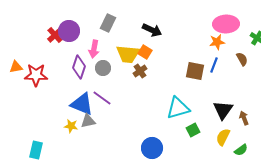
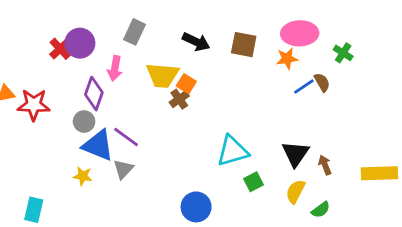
orange square: (145, 52) -> (186, 84), moved
blue line: (214, 65) -> (304, 87), moved, turned 35
gray circle: (103, 68) -> (84, 122), moved
brown square: (195, 71) -> (244, 45), moved
gray triangle: (88, 121) -> (123, 169), moved, turned -35

